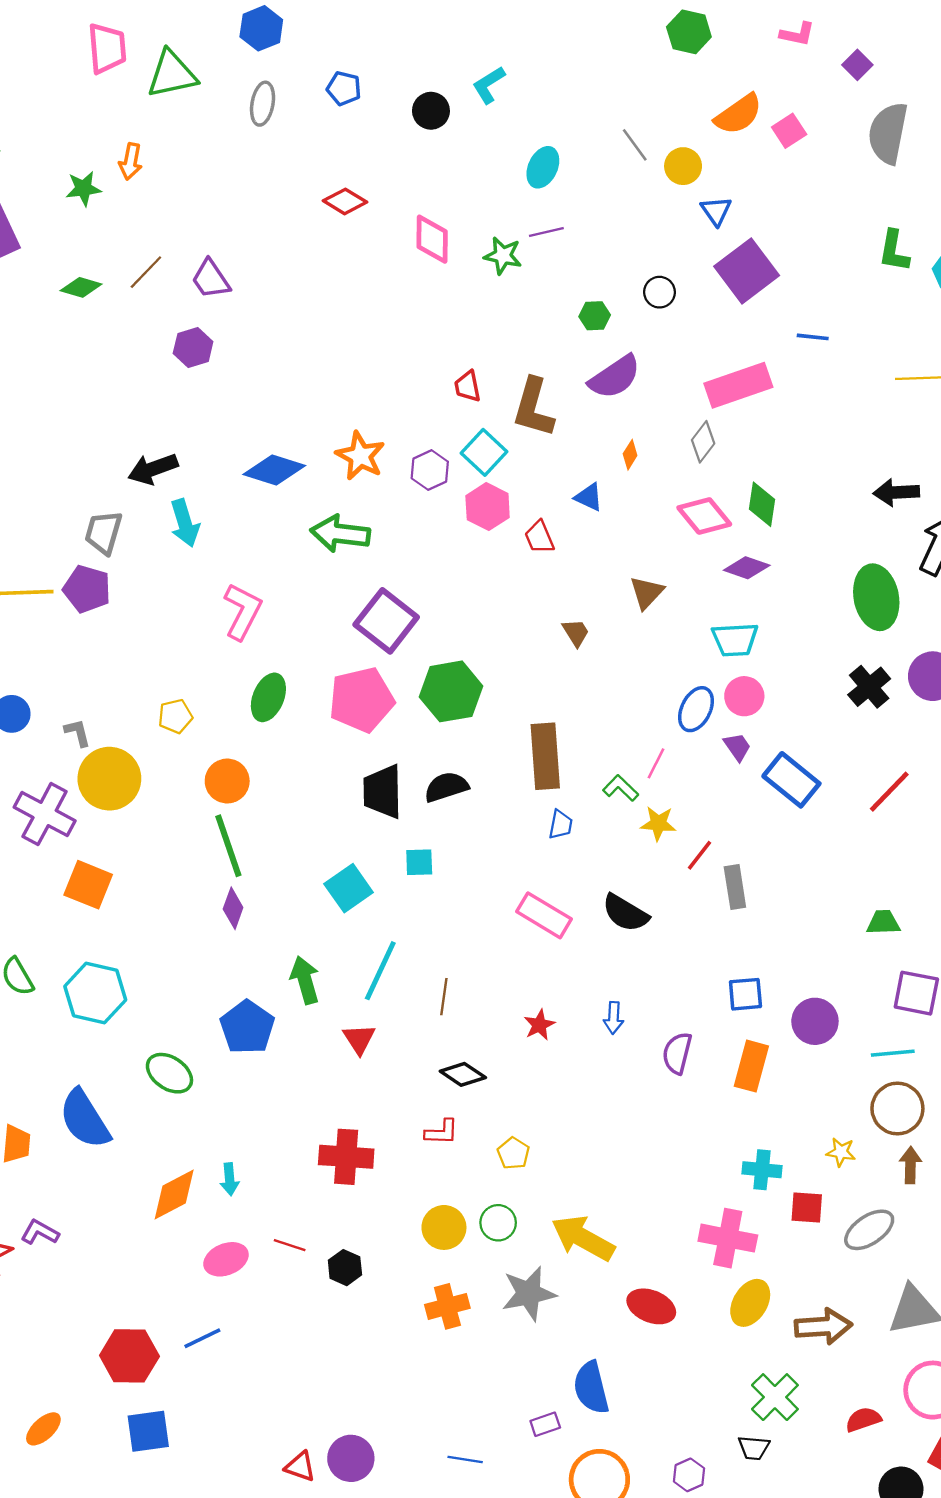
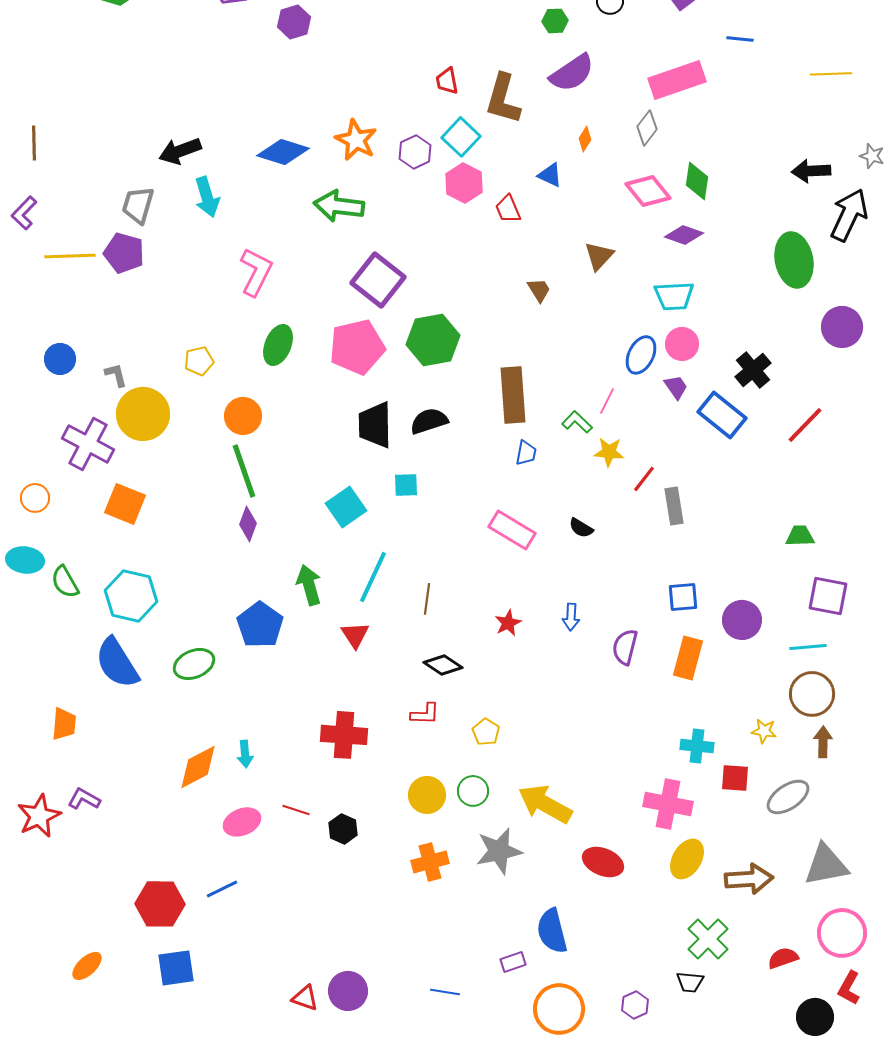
purple hexagon: (193, 348) -> (294, 22), moved
black cross: (869, 687) -> (753, 370), moved
black semicircle: (625, 913) -> (581, 528), size x0.6
green ellipse: (169, 1073) -> (194, 664), turned -57
blue semicircle: (85, 1119) -> (117, 663), moved

